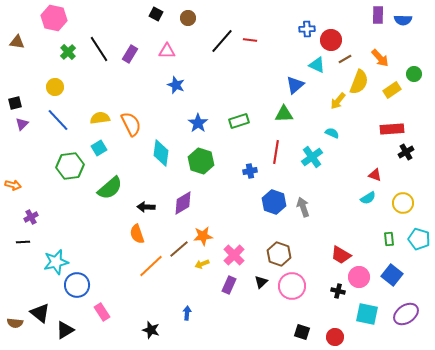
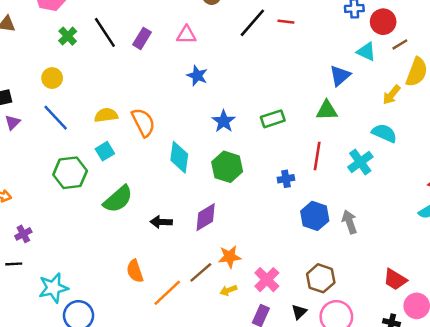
cyan semicircle: (332, 133) -> (384, 133), size x1.5
orange semicircle: (137, 234) -> (135, 271), moved

